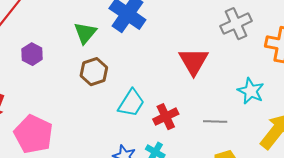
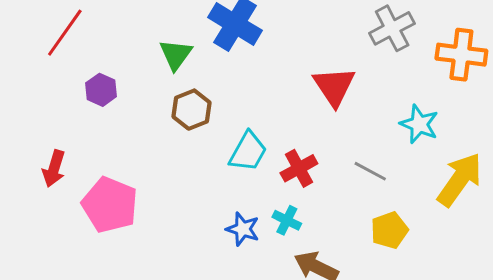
gray line: (215, 122) -> (370, 171), turned 30

